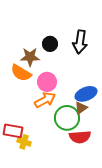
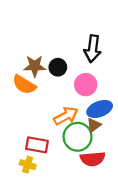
black circle: (50, 44) -> (58, 67), moved
pink circle: (47, 82) -> (86, 85), moved
orange arrow: (45, 100) -> (66, 116), moved
red rectangle: (13, 131) -> (37, 145), moved

